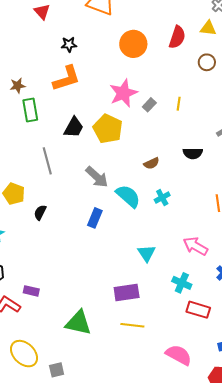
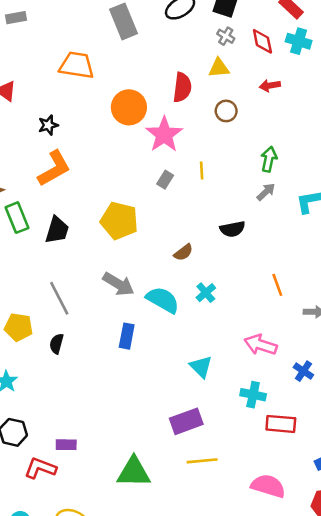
pink star: (123, 93) -> (164, 134), moved
black trapezoid: (74, 127) -> (57, 230), moved
gray line: (47, 161) -> (59, 298), moved

